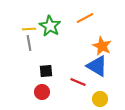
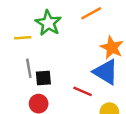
yellow line: (29, 29) -> (23, 38), moved
gray line: (29, 43) -> (29, 68), moved

